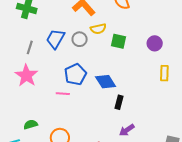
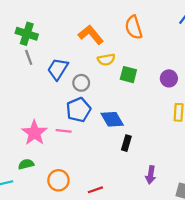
gray circle: (80, 39) -> (81, 83), moved
gray line: (30, 47) -> (29, 57), moved, turned -40
pink star: (26, 76) -> (34, 133), moved
purple arrow: (127, 130) -> (151, 175), moved, turned -49

